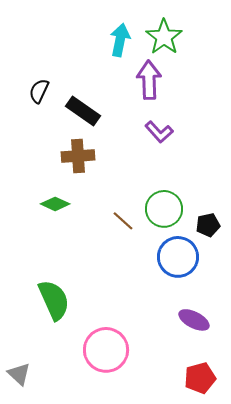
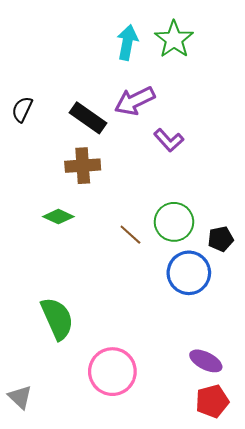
purple arrow: (149, 80) -> (135, 101), moved, turned -114
black semicircle: (39, 91) -> (22, 109), moved
purple ellipse: (194, 320) -> (206, 361), moved

